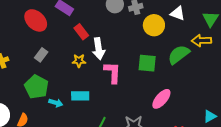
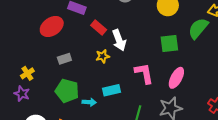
red ellipse: (36, 20) -> (52, 27), turned -65
gray rectangle: (41, 55) -> (64, 59), turned 48
pink L-shape: (112, 72) -> (144, 73), moved
pink ellipse: (161, 99) -> (176, 78), moved

